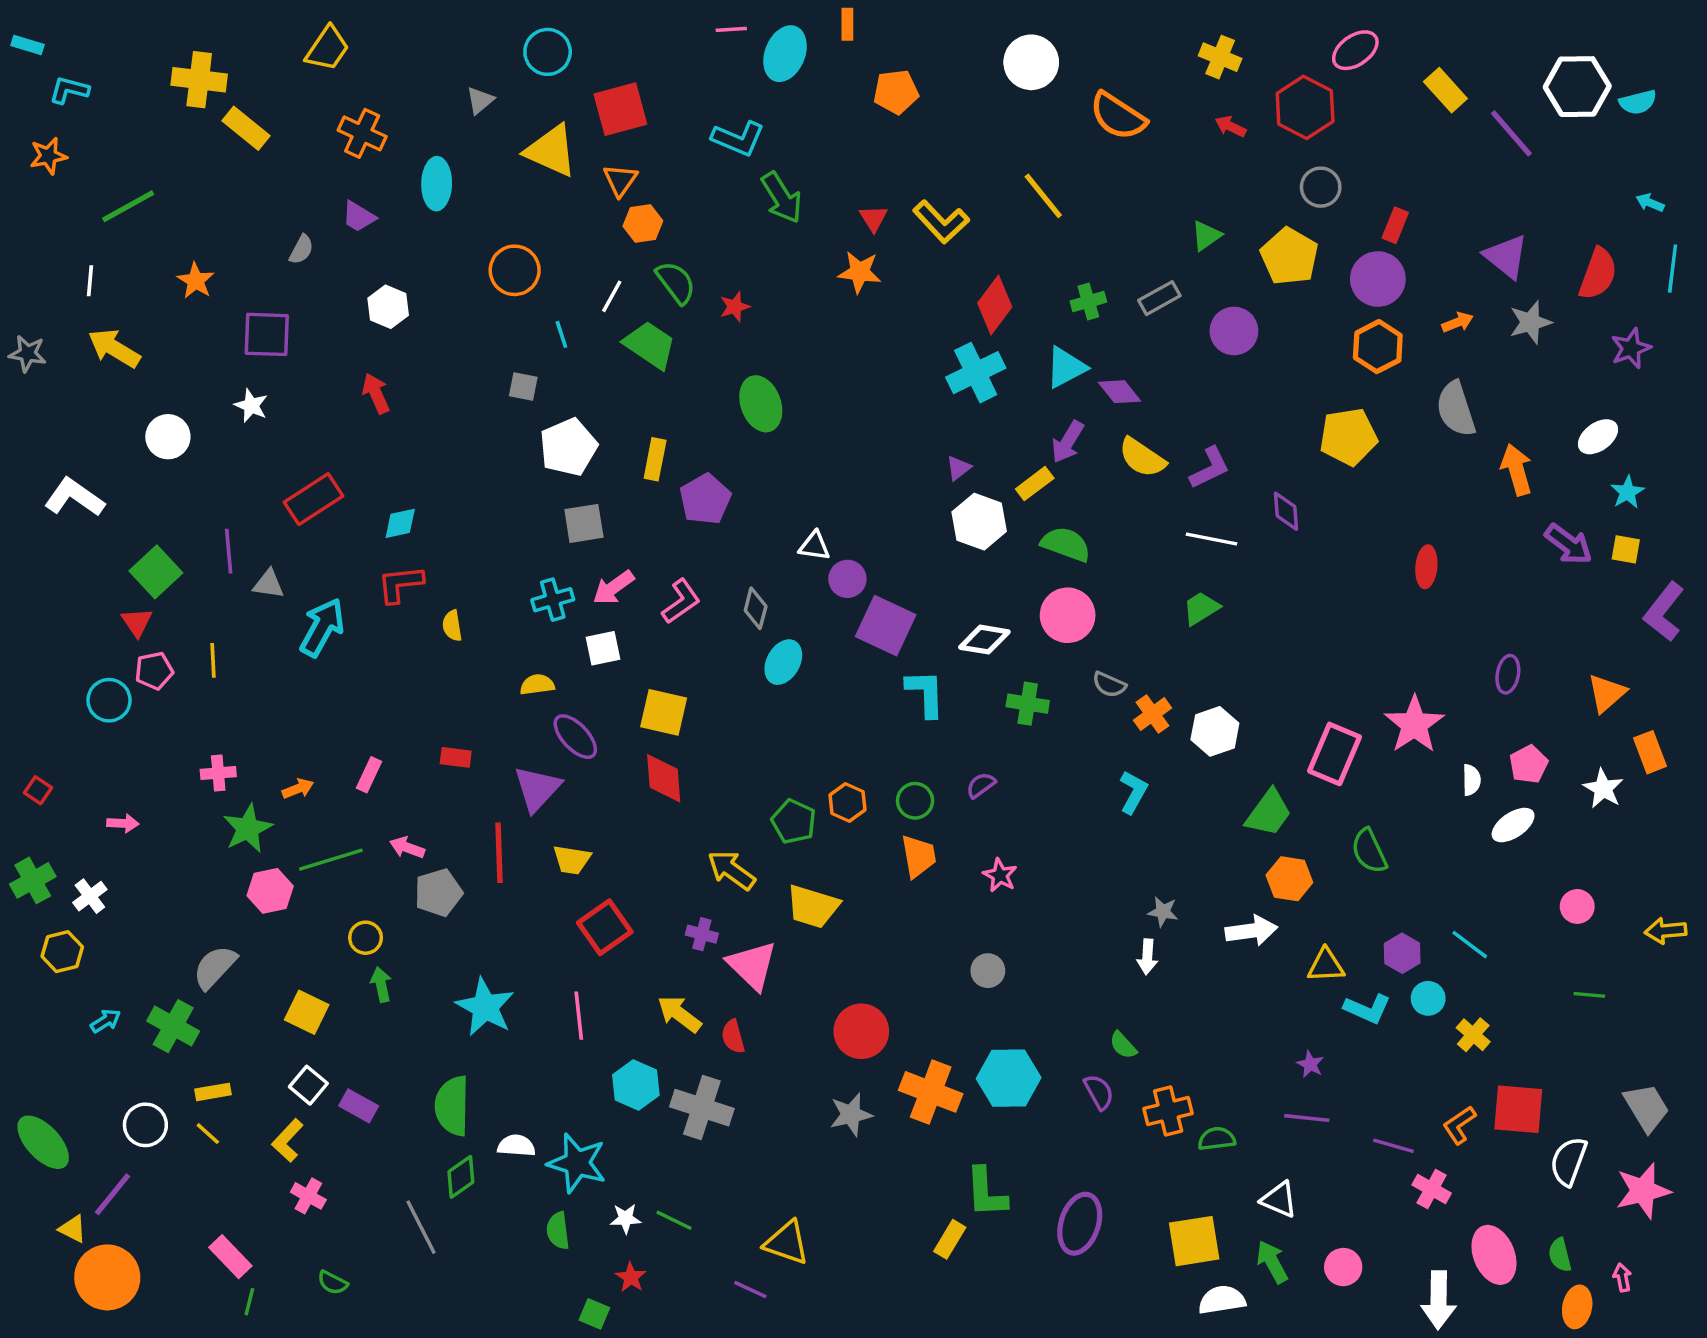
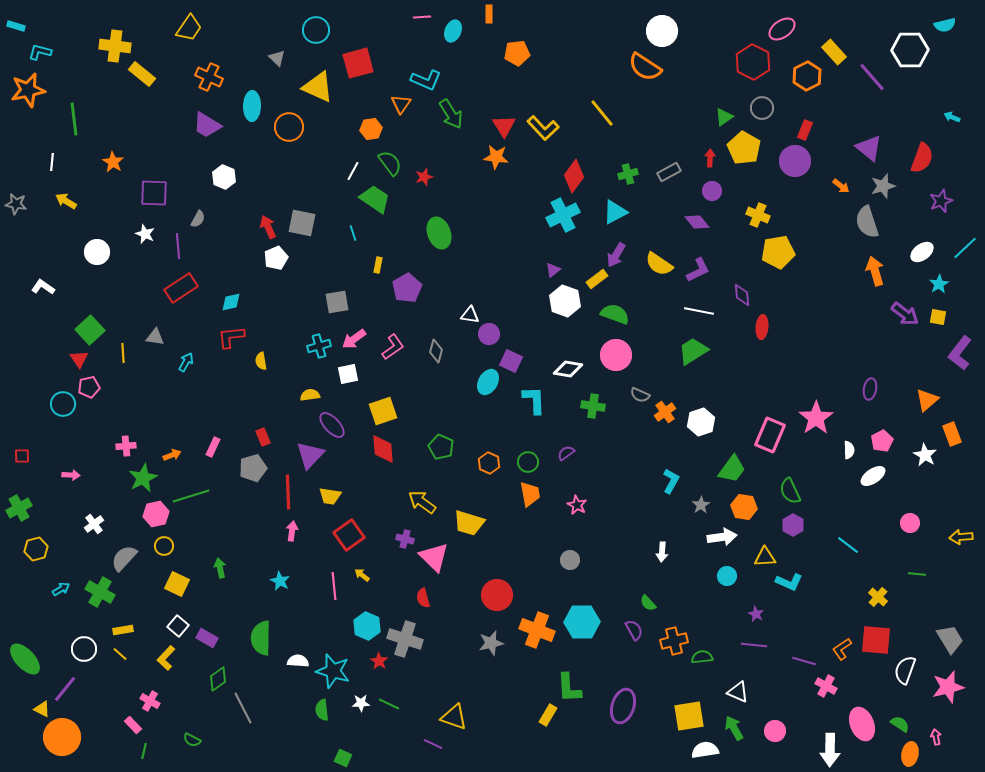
cyan ellipse: (785, 54) -> (453, 31), size x0.7
yellow cross: (1220, 57) -> (758, 215), moved
white circle: (1031, 62) -> (662, 31), moved
gray triangle: (480, 100) -> (277, 58), turned -36
cyan semicircle: (1638, 102) -> (945, 25), moved
red arrow: (1231, 126) -> (710, 158), moved, turned 66
orange star: (48, 156) -> (28, 90), size x1.6
orange triangle: (620, 180) -> (401, 104), moved
green line: (128, 206) -> (74, 119), turned -68
purple trapezoid: (359, 217) -> (207, 125), size x1.4
red triangle: (873, 218) -> (504, 126), size x1.4
green triangle: (1206, 236) -> (724, 117), moved
gray semicircle: (301, 250) -> (198, 219), moved
cyan line: (1673, 269) -> (965, 248), moved, turned 40
orange circle: (515, 270) -> (289, 127), moved
orange arrow: (1458, 322) -> (841, 186), turned 60
purple circle: (1234, 331) -> (712, 191), size x0.7
cyan line: (561, 334) -> (353, 233), moved
orange hexagon: (1378, 347) -> (807, 76), moved
yellow arrow: (114, 348) -> (66, 201), size x0.7
gray square: (523, 386) -> (302, 223), size x1.6
purple diamond: (1120, 392) -> (697, 222), moved
red arrow: (376, 393) -> (268, 227), moved
gray semicircle: (1456, 409) -> (867, 222), moved
white pentagon: (568, 447) -> (276, 258), moved, size x0.7
yellow rectangle: (655, 459) -> (378, 265), size x0.7
white L-shape: (74, 497) -> (43, 287), size x0.7
purple line: (229, 551) -> (178, 246), moved
red ellipse: (1426, 567) -> (762, 327), moved
green trapezoid: (1201, 608) -> (693, 351), size x1.4
purple square: (886, 626) -> (511, 361), size x0.7
cyan arrow: (322, 627) -> (186, 362), size x0.6
yellow line: (213, 660) -> (123, 353), moved
cyan ellipse: (783, 662) -> (488, 382), moved
yellow square: (664, 712) -> (383, 411), turned -32
red rectangle: (456, 757) -> (263, 437), turned 60
red square: (38, 790) -> (22, 456), turned -35
cyan L-shape: (1133, 792) -> (671, 481), moved
green pentagon: (794, 822) -> (441, 447), moved
pink arrow: (407, 848) -> (292, 531), moved, turned 78
gray pentagon: (438, 893) -> (253, 468), moved
white cross: (90, 896) -> (94, 524), moved
gray star: (1163, 912) -> (701, 505), moved, turned 30
yellow circle: (366, 938) -> (164, 546), moved
purple hexagon: (1402, 953) -> (793, 525), moved
cyan circle: (1428, 998) -> (727, 576), moved
cyan star: (485, 1007) -> (280, 581), size x0.6
yellow arrow: (679, 1014) -> (362, 575), moved, size x0.6
yellow cross: (1473, 1035) -> (878, 597), moved
green diamond: (461, 1177) -> (218, 679), moved
pink cross: (308, 1196) -> (150, 701), moved
green semicircle: (1560, 1255) -> (900, 724), turned 138
pink rectangle: (230, 1257) -> (133, 725), size x0.7
red star: (631, 1277) -> (379, 661), moved

